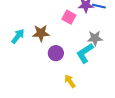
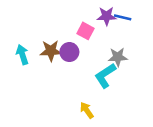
cyan arrow: (18, 36) -> (22, 55), turned -56
purple circle: (56, 53) -> (69, 52), moved

